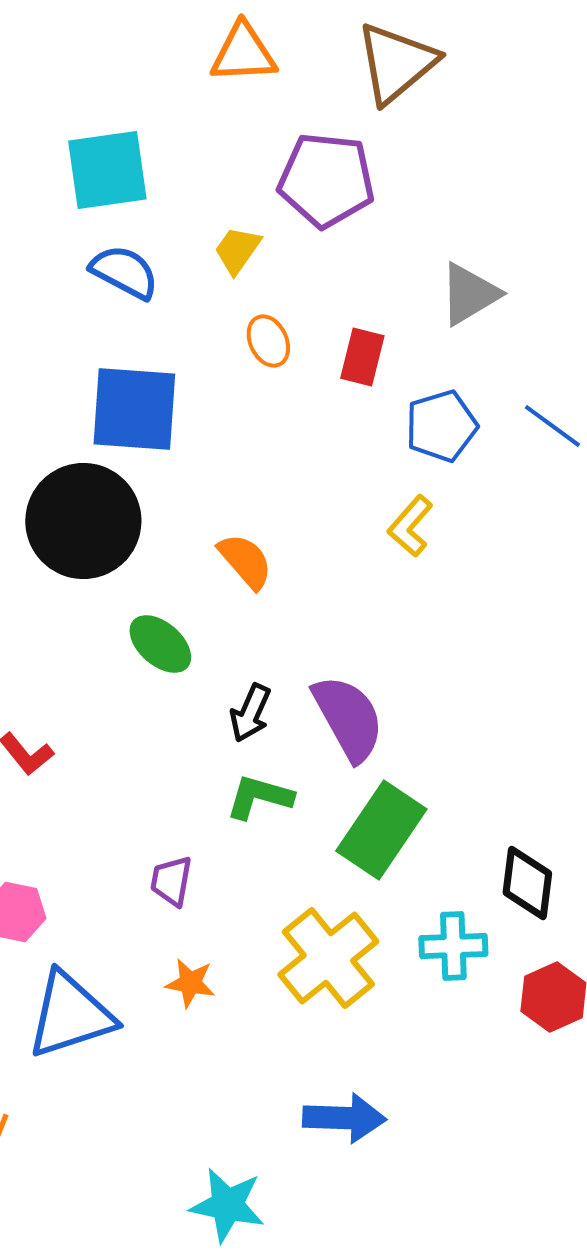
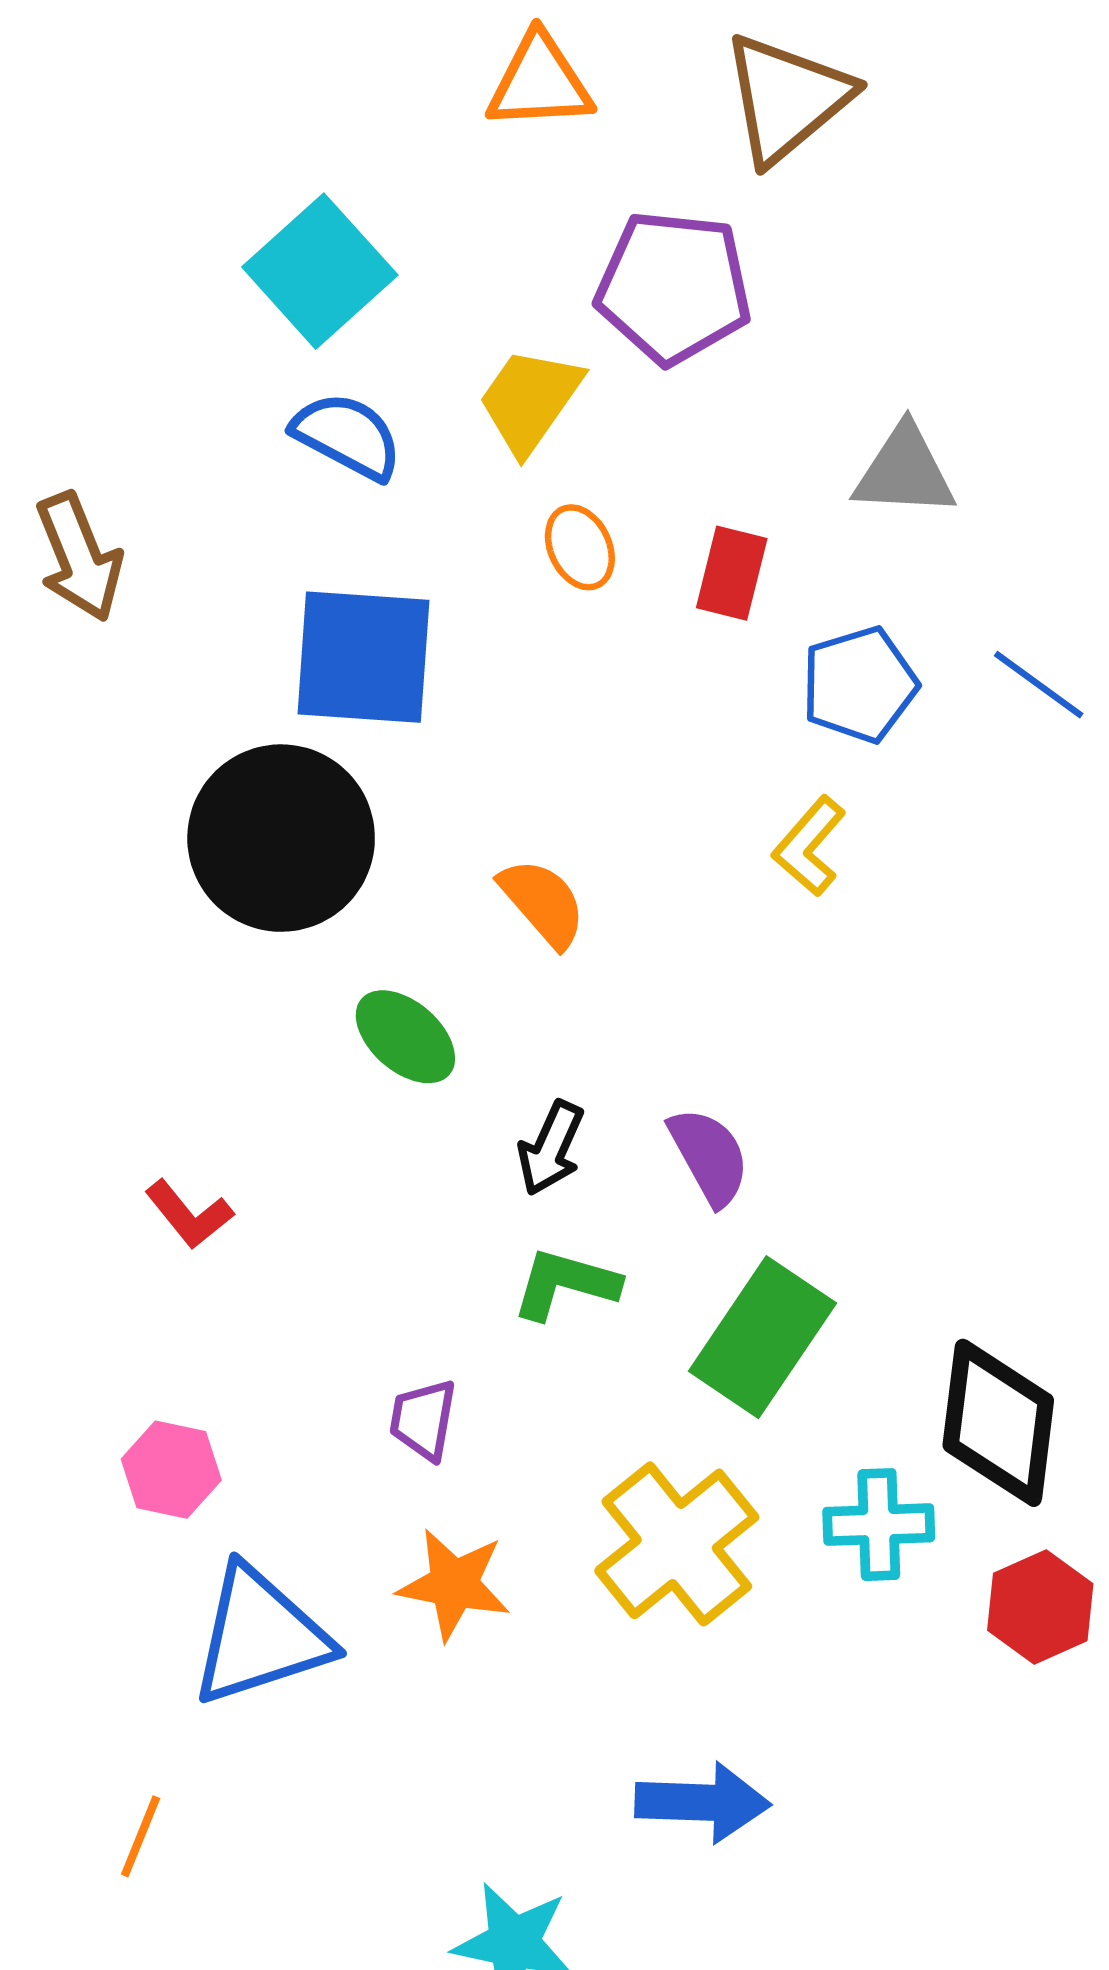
cyan square: (107, 170) -> (320, 271), turned -34
yellow trapezoid: (237, 250) -> (530, 400), size x1.4
gray triangle: (469, 294) -> (905, 471), turned 34
purple semicircle: (348, 718) -> (709, 1156), size x0.7
black diamond: (527, 883) -> (998, 1423), size x1.4
orange star: (190, 983) -> (454, 1584), size x1.4

